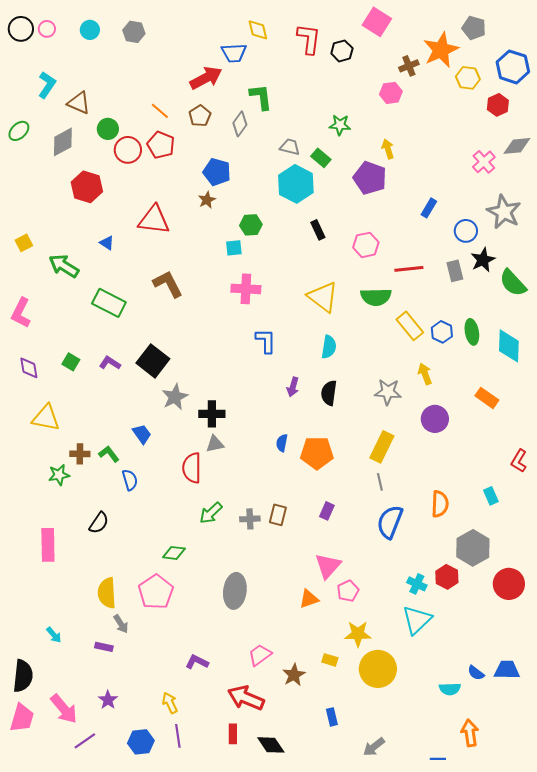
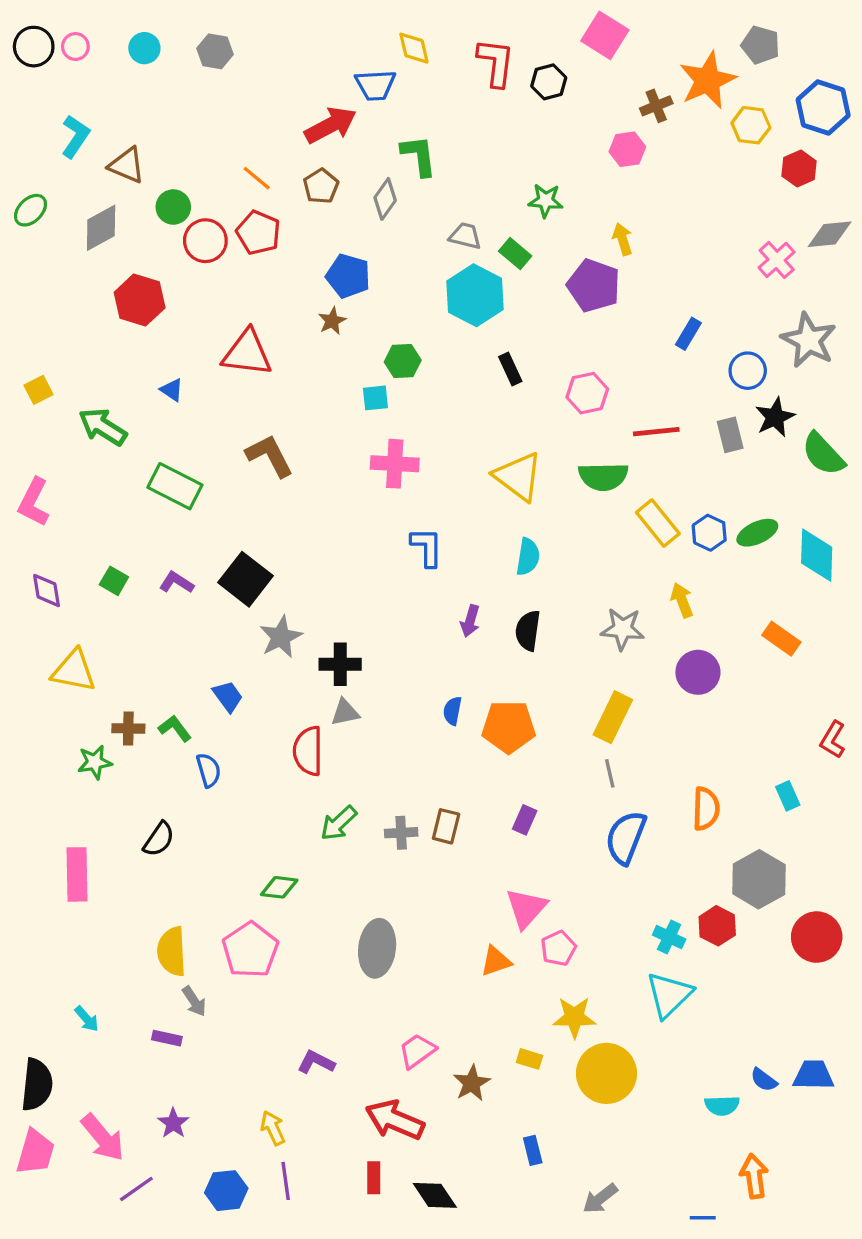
green ellipse: (472, 332) -> (757, 533), turned 75

